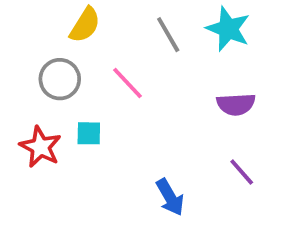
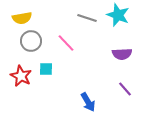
yellow semicircle: (85, 25) -> (22, 18), moved, turned 48
gray line: (168, 35) -> (87, 18), turned -42

